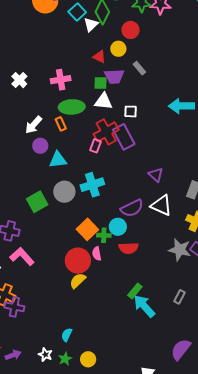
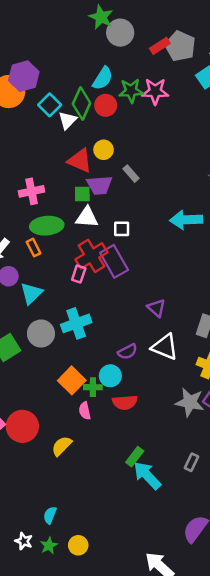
red circle: (131, 30) -> (106, 105), moved
red triangle: (99, 57) -> (80, 161), size x1.5
cyan triangle: (58, 160) -> (31, 293), turned -36
purple semicircle: (132, 208) -> (127, 352), size x0.7
red circle: (78, 261) -> (22, 426), moved

